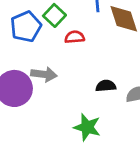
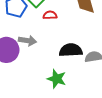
black semicircle: (106, 86) -> (71, 50), size x1.6

